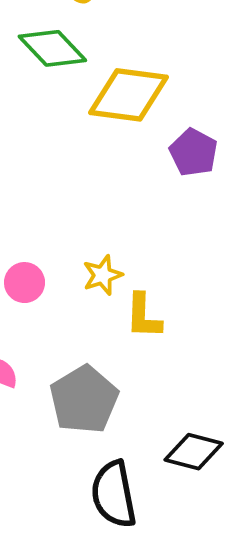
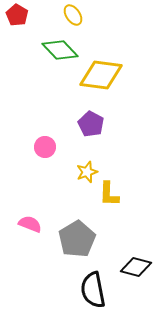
purple pentagon: (194, 152) -> (91, 124), moved
pink circle: (25, 283) -> (45, 147), moved

